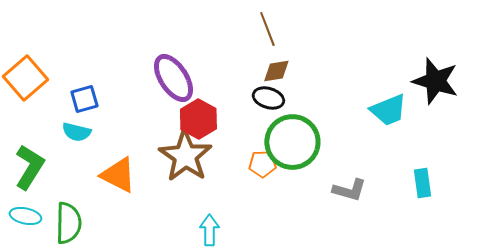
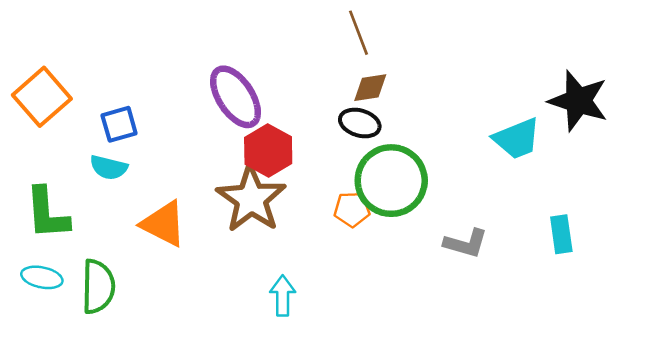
green L-shape: (29, 167) -> (47, 213), turned 144

